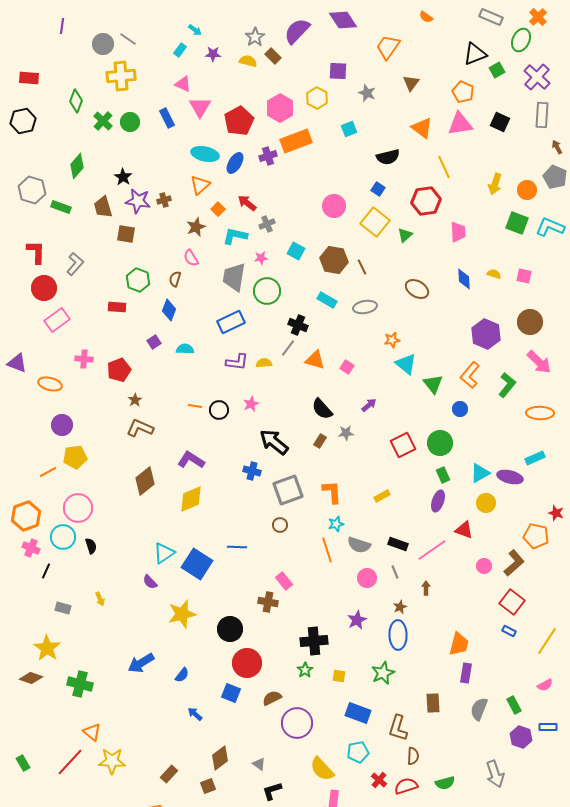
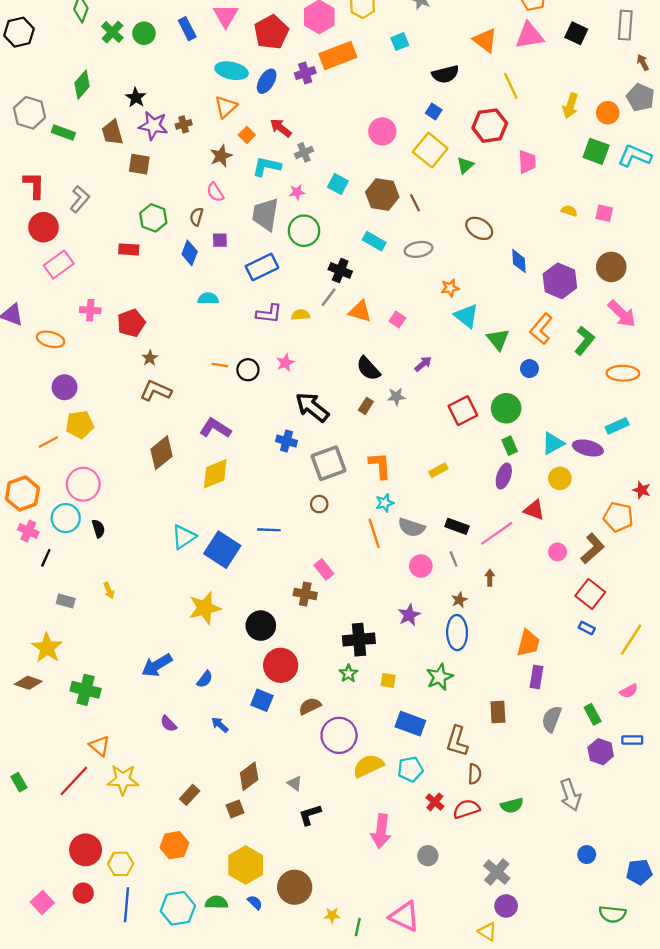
blue diamond: (464, 279) -> (519, 261), moved
purple square: (154, 342) -> (220, 240), moved, turned 32
purple semicircle: (150, 582) -> (168, 724), moved
yellow semicircle: (322, 769) -> (368, 766), moved, turned 108

